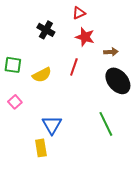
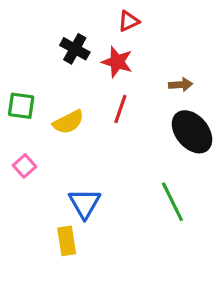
red star: (85, 37) -> (117, 62), moved

